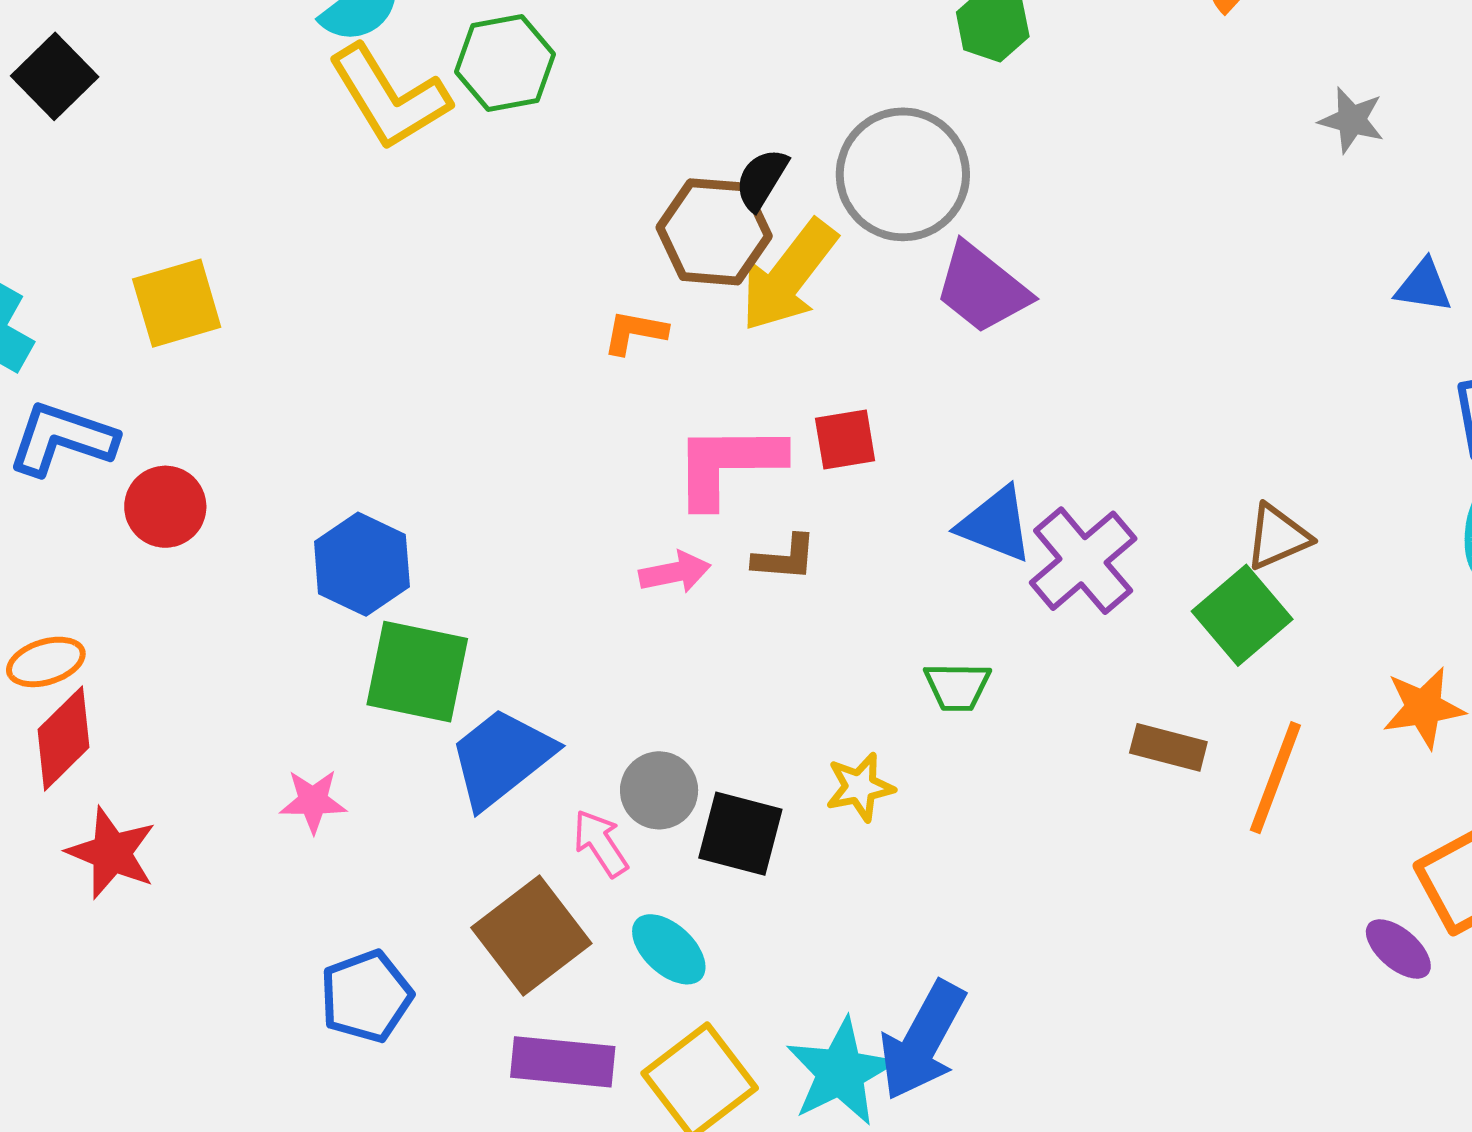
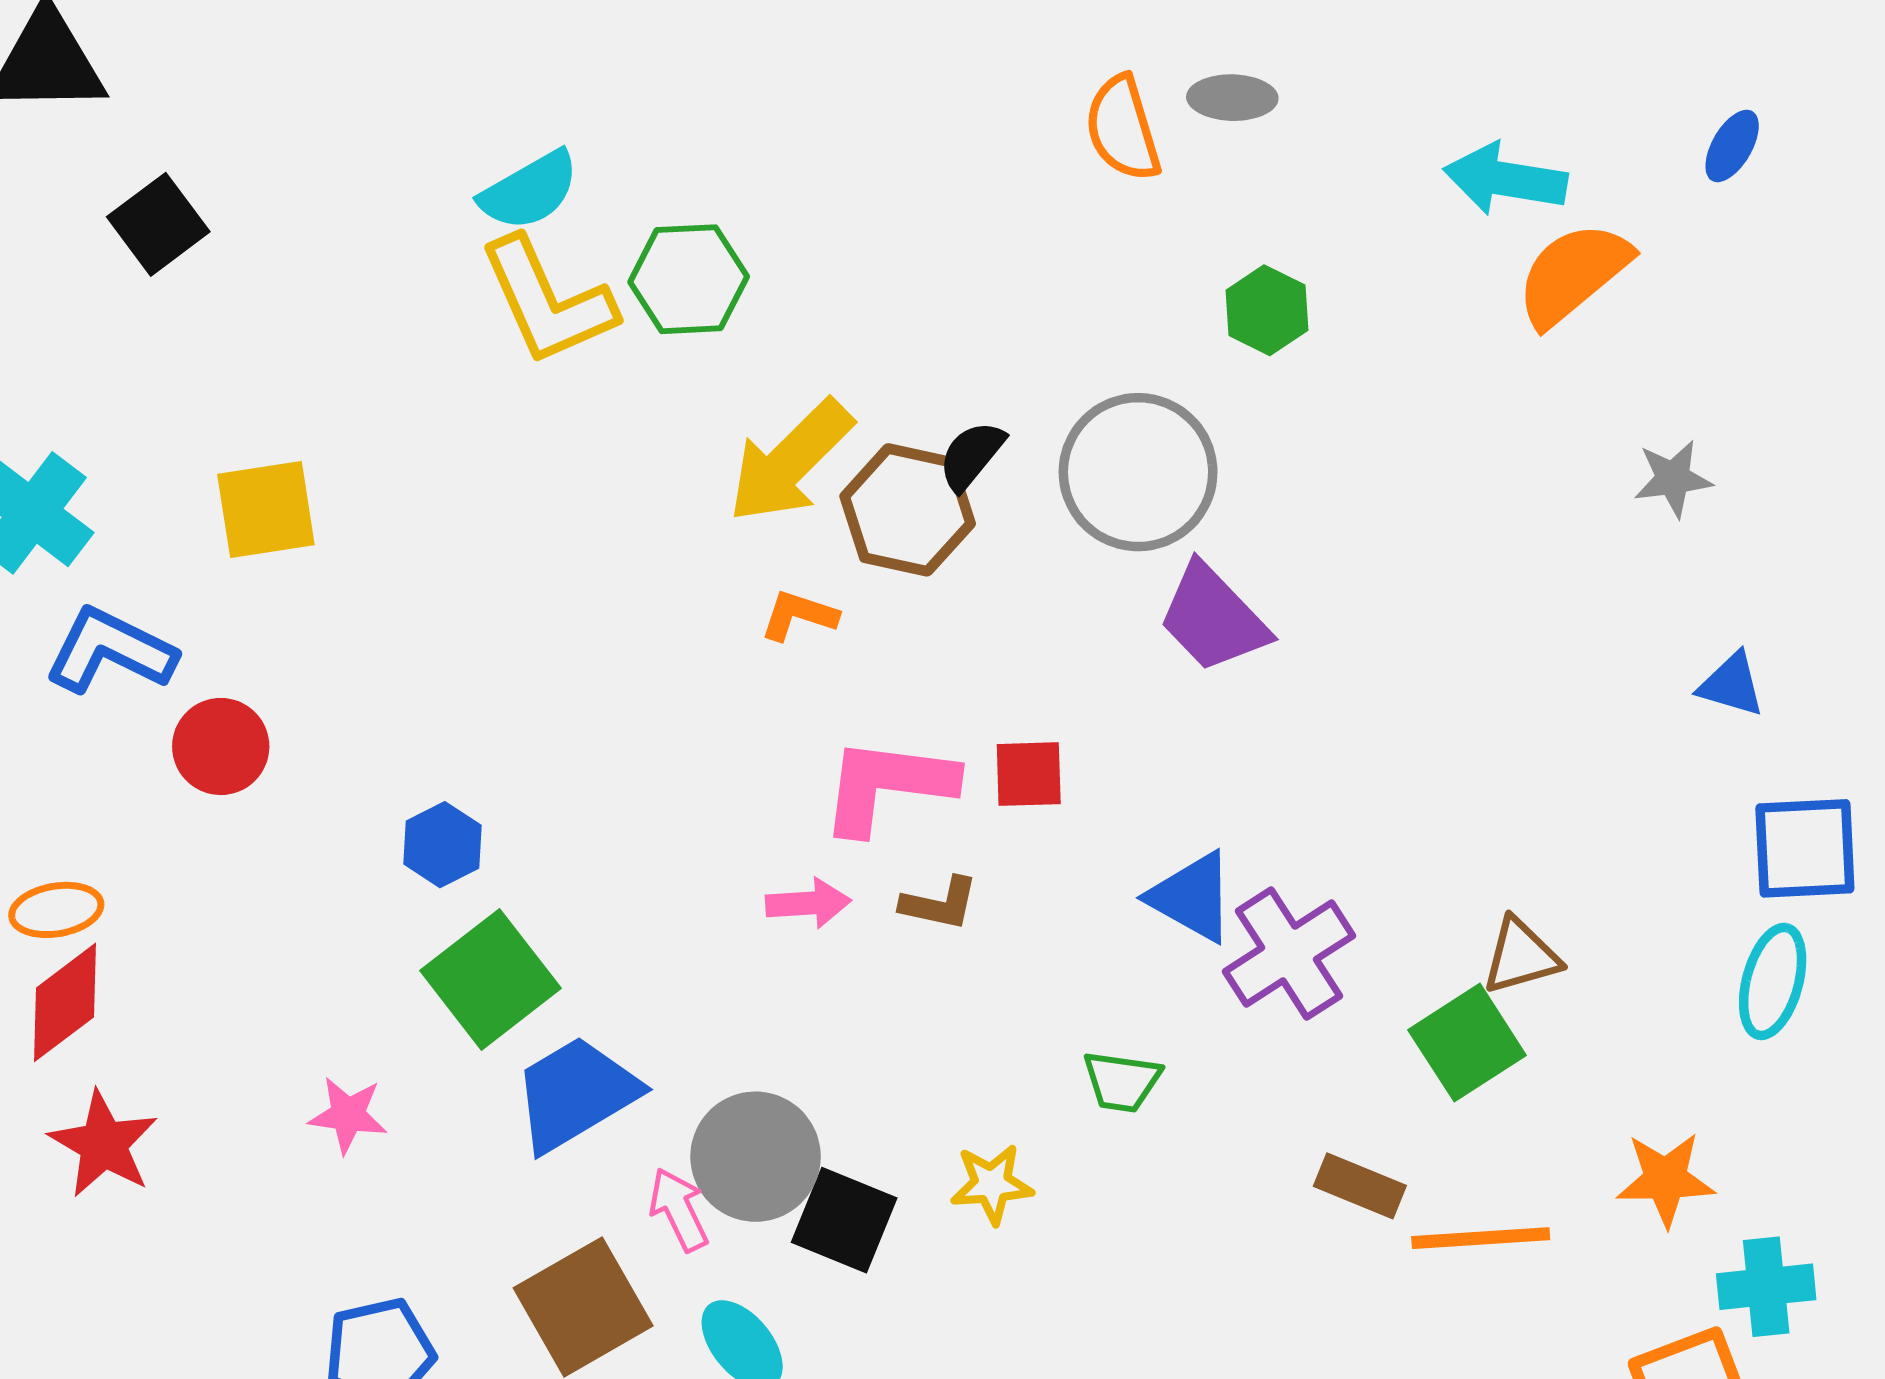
gray star: (1352, 120) -> (1673, 479), turned -30
yellow arrow: (788, 276) -> (790, 461), moved
blue hexagon: (362, 564) -> (442, 845), size x0.7
green square: (417, 672) -> (491, 979), turned 33
orange line: (1275, 778) -> (1481, 1238), turned 58
gray circle: (659, 790) -> (756, 1157), size x1.4

